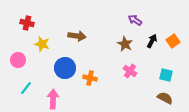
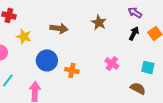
purple arrow: (135, 20) -> (135, 12), moved
brown star: (125, 44) -> (99, 22), moved
brown semicircle: (165, 98) -> (138, 88), moved

